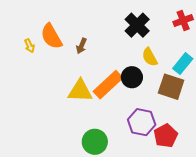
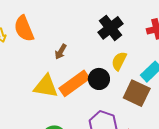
brown arrow: (81, 46) -> (61, 52), moved
yellow semicircle: (150, 57) -> (119, 61), turned 48

